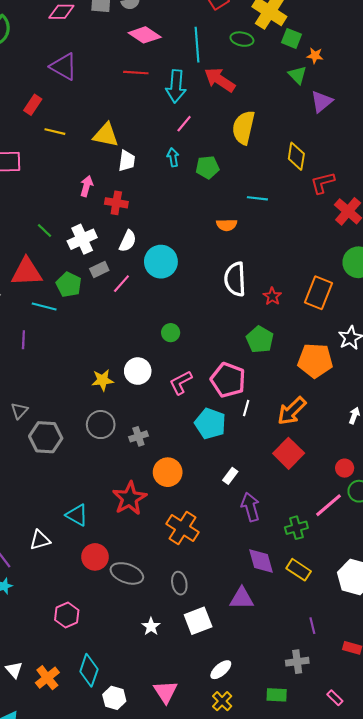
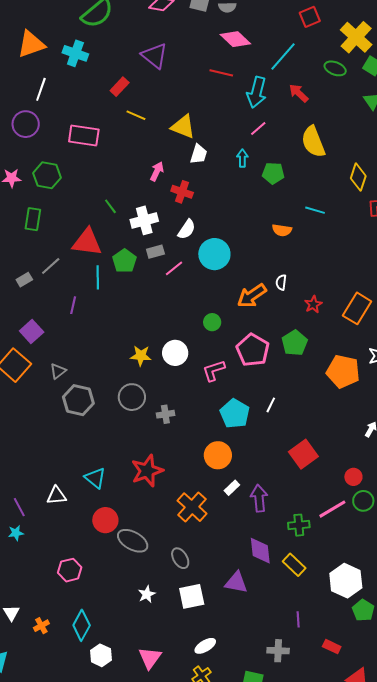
green ellipse: (242, 39) -> (335, 68), moved
cyan line: (197, 45) -> (283, 57), turned 36
red arrow: (220, 80) -> (299, 93), size x0.7
yellow semicircle: (243, 128) -> (313, 142), turned -44
white semicircle: (235, 279) -> (281, 282), size x0.5
cyan line: (44, 306) -> (98, 277), turned 65
pink pentagon: (228, 380) -> (253, 350), moved
orange arrow: (292, 411) -> (252, 296), moved
orange circle: (168, 472) -> (218, 455), moved
white rectangle: (230, 476) -> (232, 488), moved
gray ellipse: (179, 583) -> (180, 558), turned -30
orange cross: (47, 678) -> (41, 626), size x0.7

